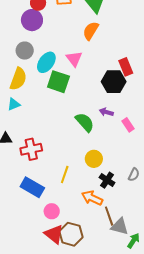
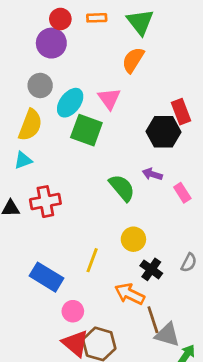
red cross: (31, 149) -> (45, 202), moved

